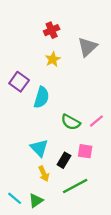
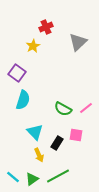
yellow star: (53, 59) -> (33, 46), moved
cyan semicircle: (41, 97) -> (23, 100), moved
green line: (75, 186) -> (58, 176), moved

